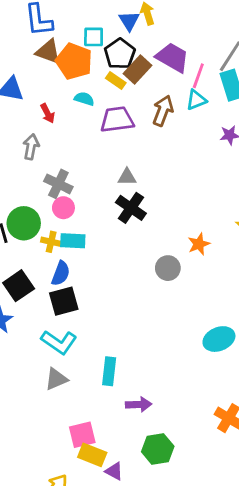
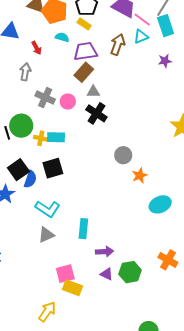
brown rectangle: (138, 69) -> (84, 72), moved
pink line: (198, 76) -> (142, 20), turned -72
pink circle: (63, 208) -> (68, 102), moved
orange star: (199, 244) -> (140, 176), moved
blue semicircle: (61, 273) -> (30, 179), moved
black square: (64, 301) -> (53, 168), moved
green hexagon: (158, 449) -> (130, 272), moved
purple triangle: (114, 471) -> (107, 274), moved

